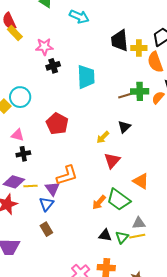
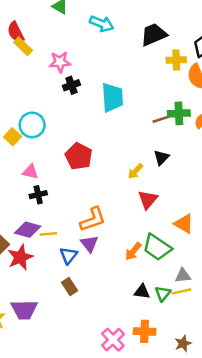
black trapezoid: (120, 41) -> (154, 35), moved, turned 75
purple triangle: (52, 189) -> (89, 244), moved

